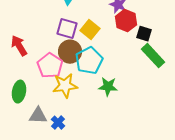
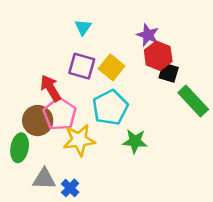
black square: (144, 34) -> (169, 73), moved
red arrow: (19, 46) -> (51, 88), moved
brown circle: (70, 52) -> (38, 121), moved

